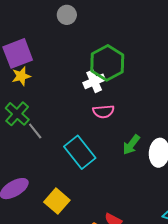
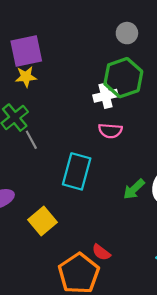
gray circle: (67, 15) -> (127, 33), moved
green arrow: (131, 145) -> (134, 189), moved
cyan rectangle: (80, 152) -> (77, 171), turned 44

